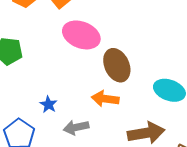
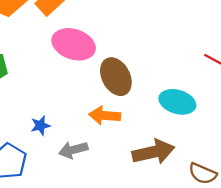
blue star: (48, 104) -> (40, 126), turned 30

